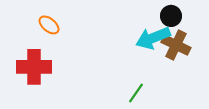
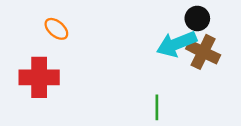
green line: (136, 93) -> (157, 107), turned -35

